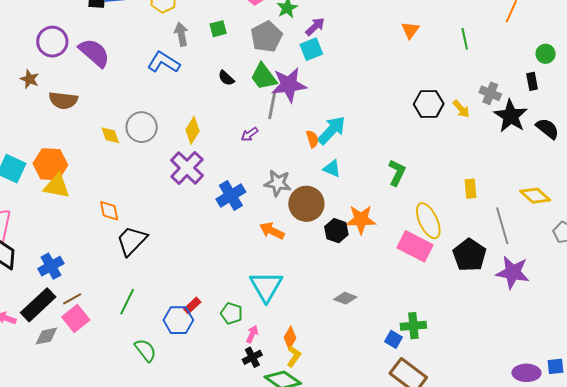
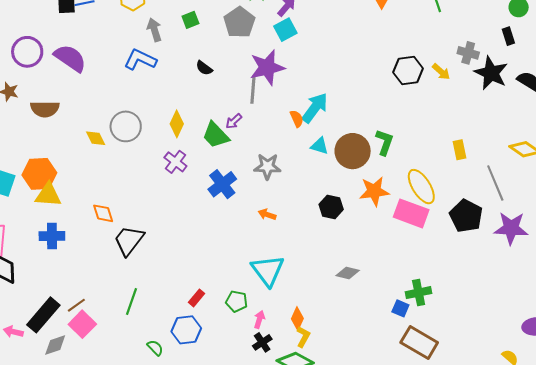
green trapezoid: (264, 77) -> (216, 135), moved
purple cross: (187, 168) -> (175, 162), size x0.7
brown circle: (306, 204) -> (353, 151), moved
orange star: (361, 220) -> (374, 191), moved
orange arrow: (272, 231) -> (267, 214), size x0.7
blue cross: (51, 266) -> (52, 236), moved, turned 35
blue hexagon: (178, 320) -> (186, 330), moved
green semicircle: (145, 350) -> (155, 348), size x0.7

